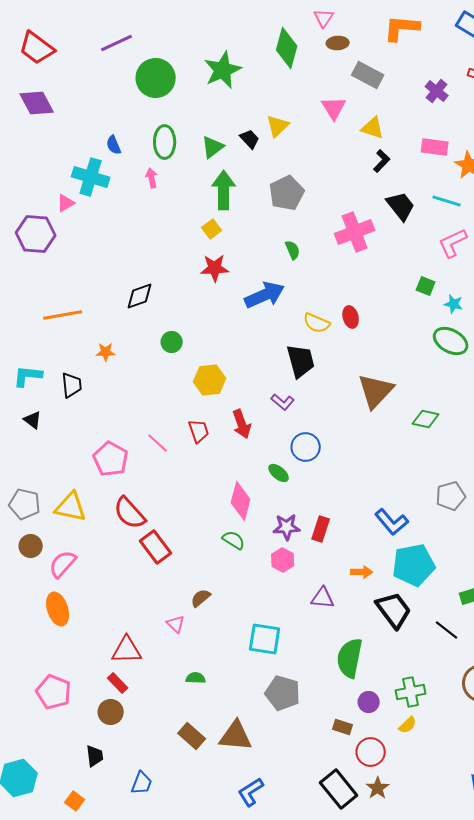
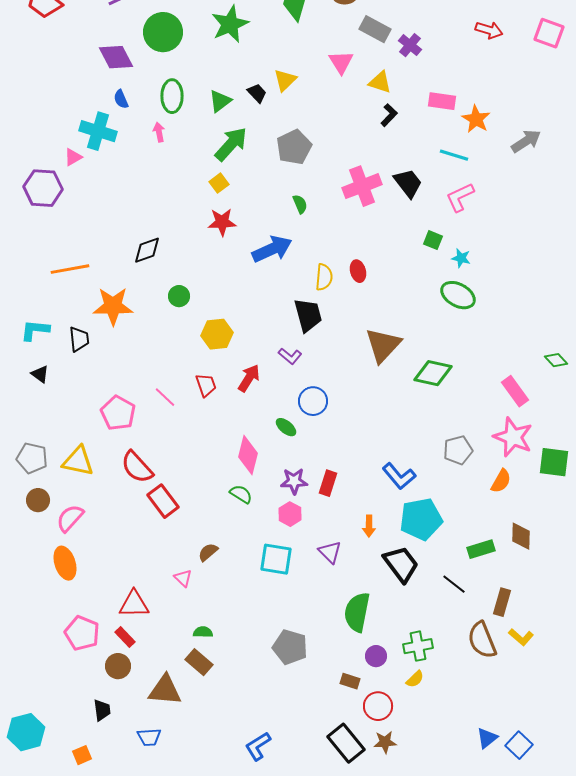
purple cross: (437, 91) -> (410, 45), moved
purple diamond: (37, 103) -> (116, 57), moved
green arrow: (224, 190) -> (231, 144), turned 42
black trapezoid: (401, 206) -> (408, 183), moved
yellow semicircle: (317, 323) -> (324, 277), turned -108
orange star: (106, 352) -> (113, 306), size x2.0
green diamond: (426, 419) -> (433, 373), size x1.4
red arrow: (242, 424) -> (249, 378), turned -128
orange arrow: (362, 572) -> (369, 526), turned 90
purple triangle: (323, 598) -> (330, 552), turned 40
cyan square: (265, 639) -> (276, 559), moved
pink pentagon: (54, 692) -> (82, 633), moved
brown rectangle: (192, 736) -> (199, 662), moved
brown triangle: (236, 736) -> (165, 690), moved
blue trapezoid: (142, 783) -> (149, 737), turned 65
brown star: (378, 788) -> (385, 742), turned 30
orange square: (75, 801) -> (82, 755), turned 30

